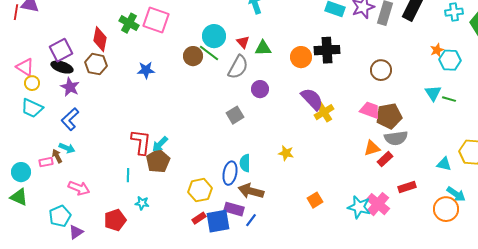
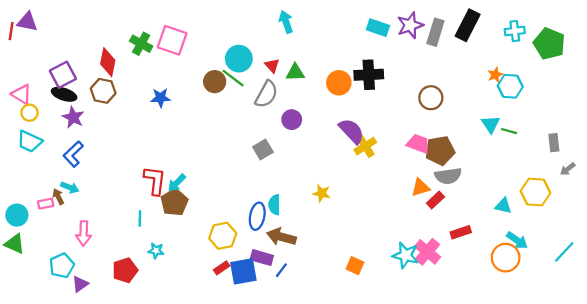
pink arrow: (79, 188) -> (84, 233), turned 70
orange square: (315, 200) -> (355, 266), moved, turned -35

